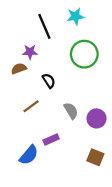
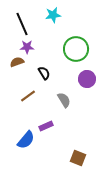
cyan star: (75, 16) -> (53, 15), moved
black line: (44, 26) -> (22, 24), moved
purple circle: (96, 118) -> (87, 79), moved
brown square: (95, 157) -> (78, 158), moved

